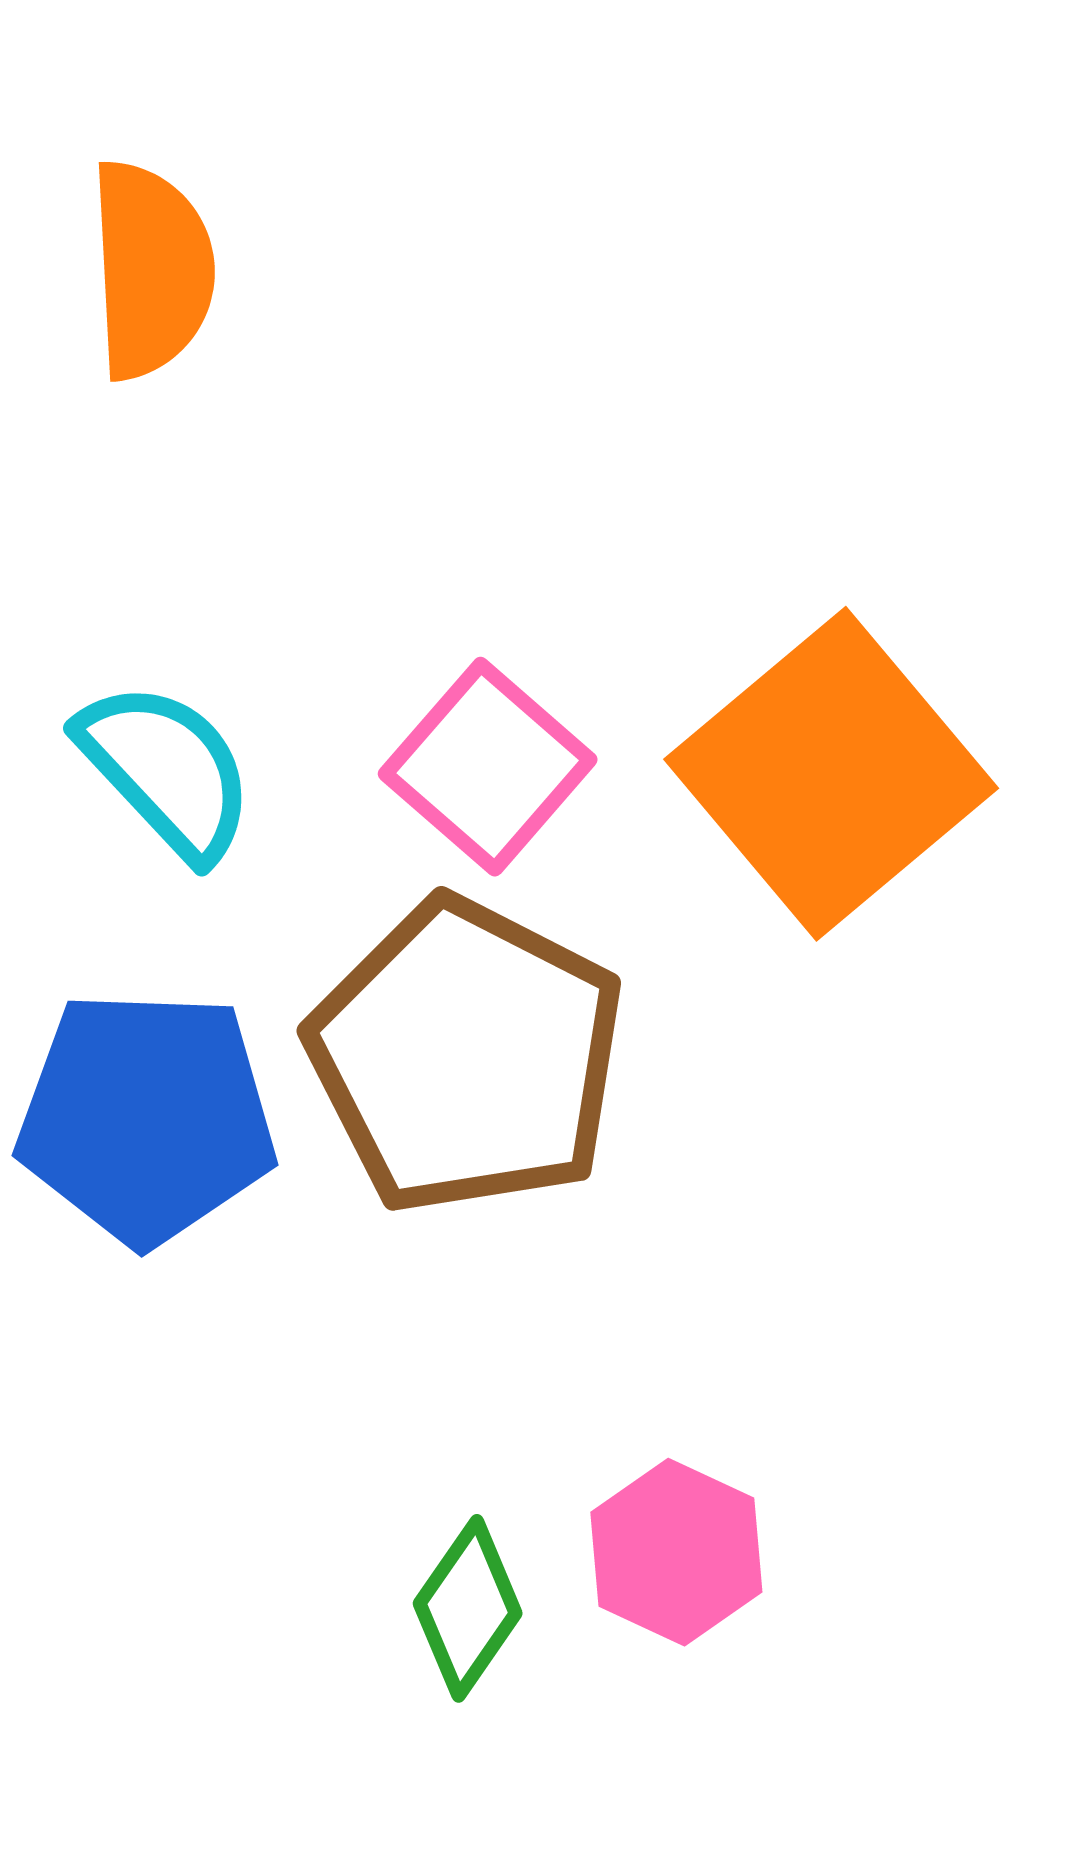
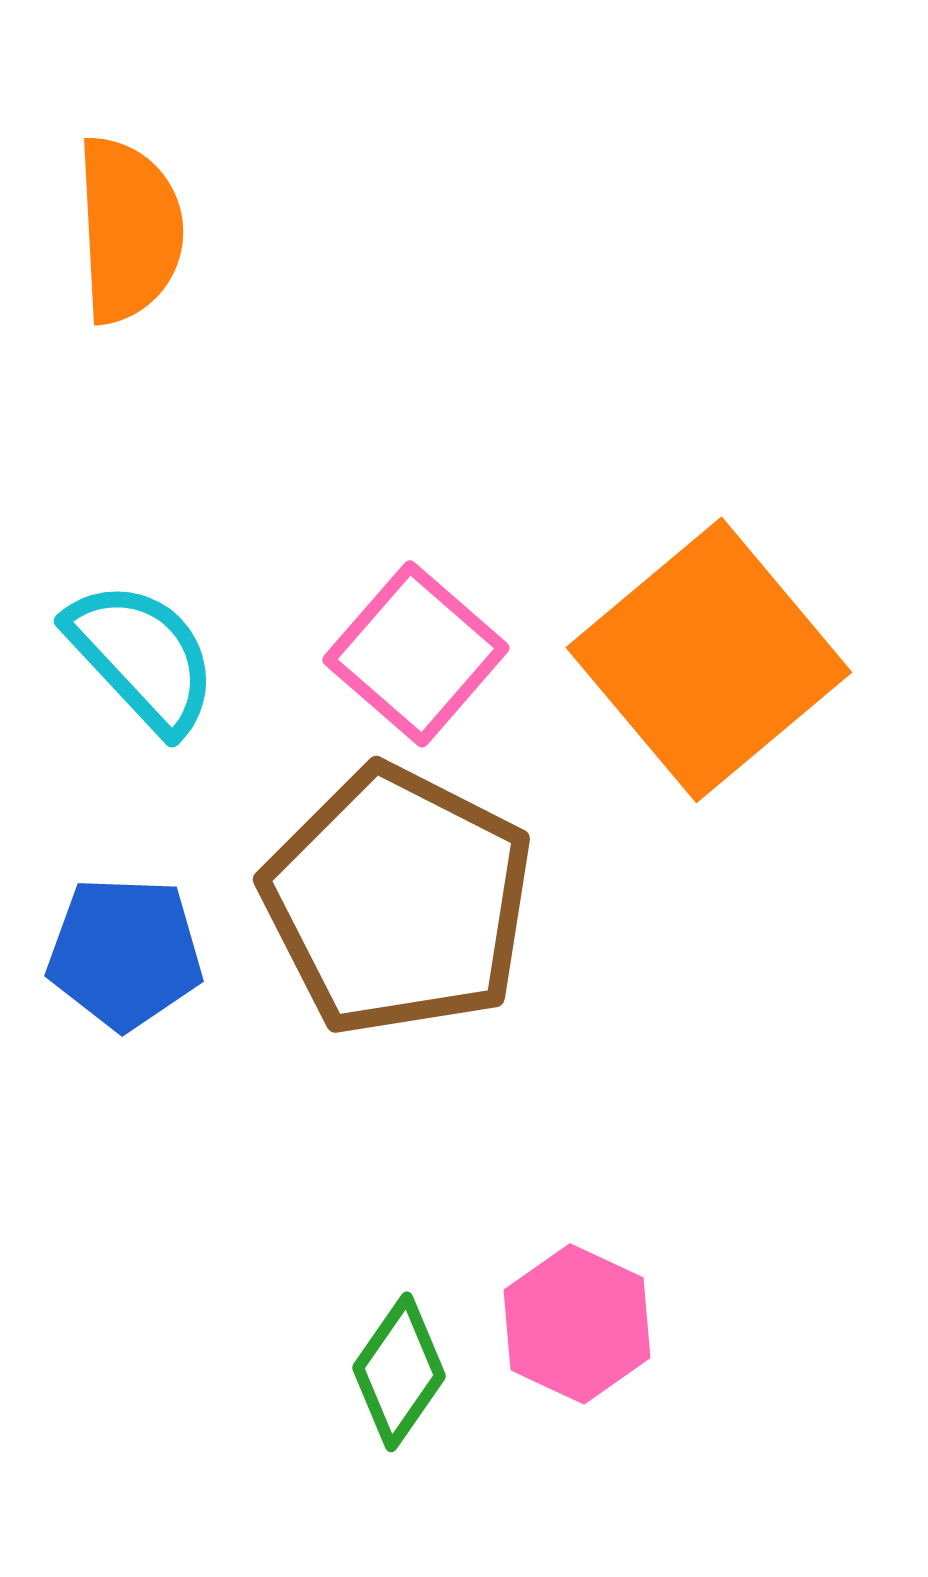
blue pentagon: (147, 1117) -> (125, 953), size x0.7

